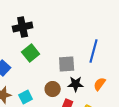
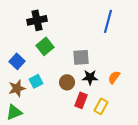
blue line: (94, 51) -> (108, 21), moved
cyan square: (26, 97) -> (36, 81), moved

